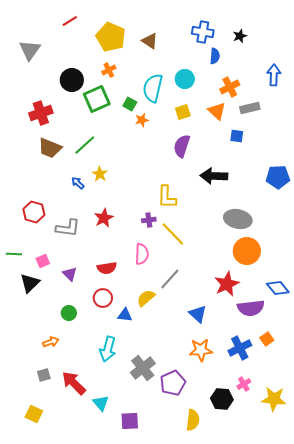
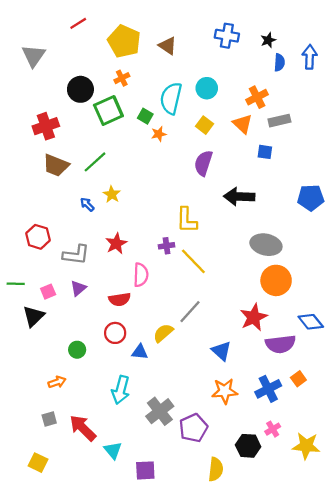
blue semicircle: (215, 56) -> (279, 62), moved
blue arrow: (274, 75) -> (310, 57), moved
yellow square: (183, 112) -> (205, 125), turned -35
pink semicircle: (142, 254) -> (141, 275), moved
purple triangle: (70, 274) -> (78, 288), moved, turned 35

